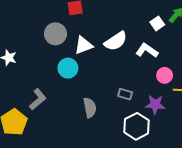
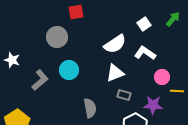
white square: (157, 23) -> (144, 24), moved
white triangle: (83, 45) -> (115, 73), moved
gray L-shape: (38, 99) -> (40, 80), moved

